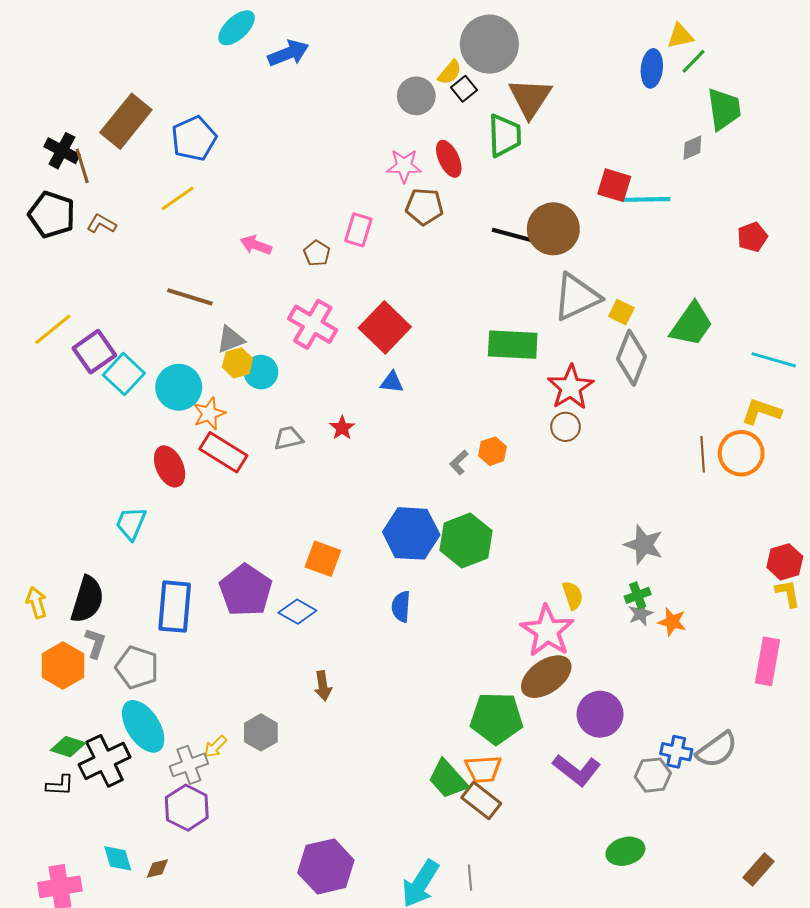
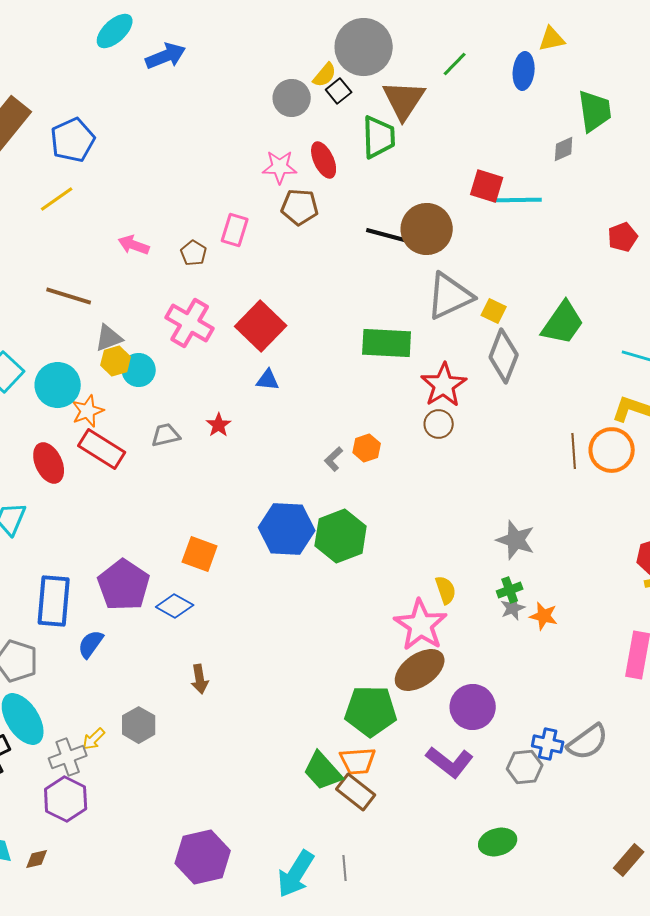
green line: (693, 61) -> (455, 64), moved
blue semicircle: (401, 607) -> (91, 644), moved, turned 32

